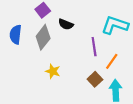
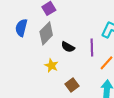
black semicircle: (66, 24) -> (68, 47), moved
brown square: (95, 79) -> (72, 85), moved

